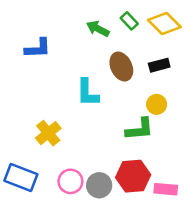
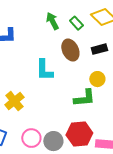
green rectangle: (129, 21) -> (76, 23), moved
green arrow: (98, 29) -> (52, 21), turned 36

